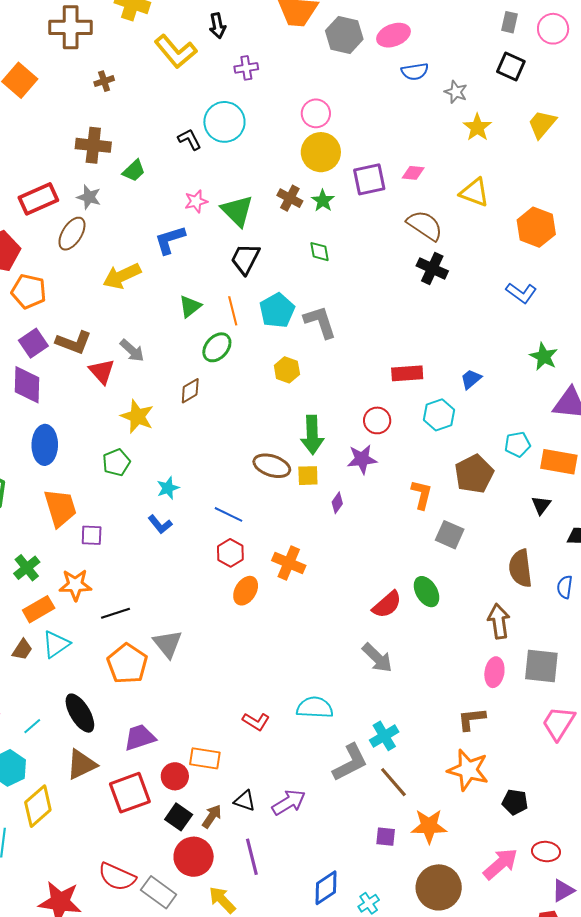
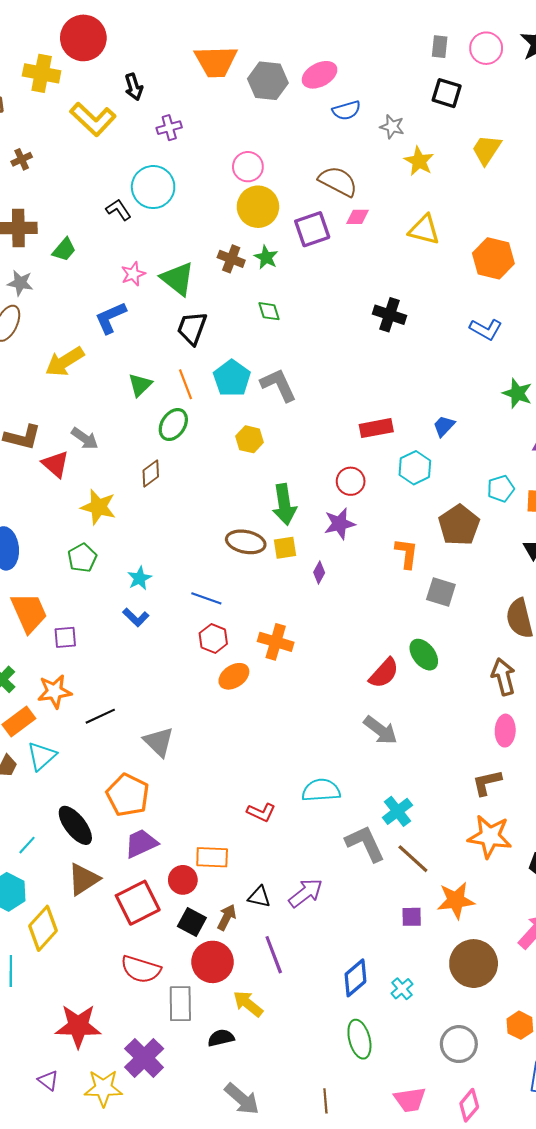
brown semicircle: (425, 225) -> (338, 181), moved
orange ellipse: (246, 591) -> (234, 676), turned 32
orange pentagon: (127, 664) -> (128, 795), moved
gray L-shape: (350, 763) -> (365, 844), turned -81
red semicircle: (117, 877) -> (141, 969), moved
gray rectangle: (159, 892) -> (180, 1004), turned 60

